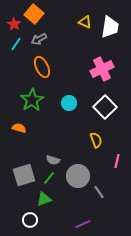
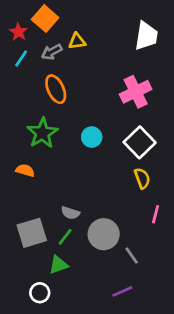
yellow triangle: (85, 22) -> (77, 41), moved, turned -32
yellow semicircle: (96, 140) -> (142, 178), moved
purple line: (83, 224) -> (122, 291), moved

